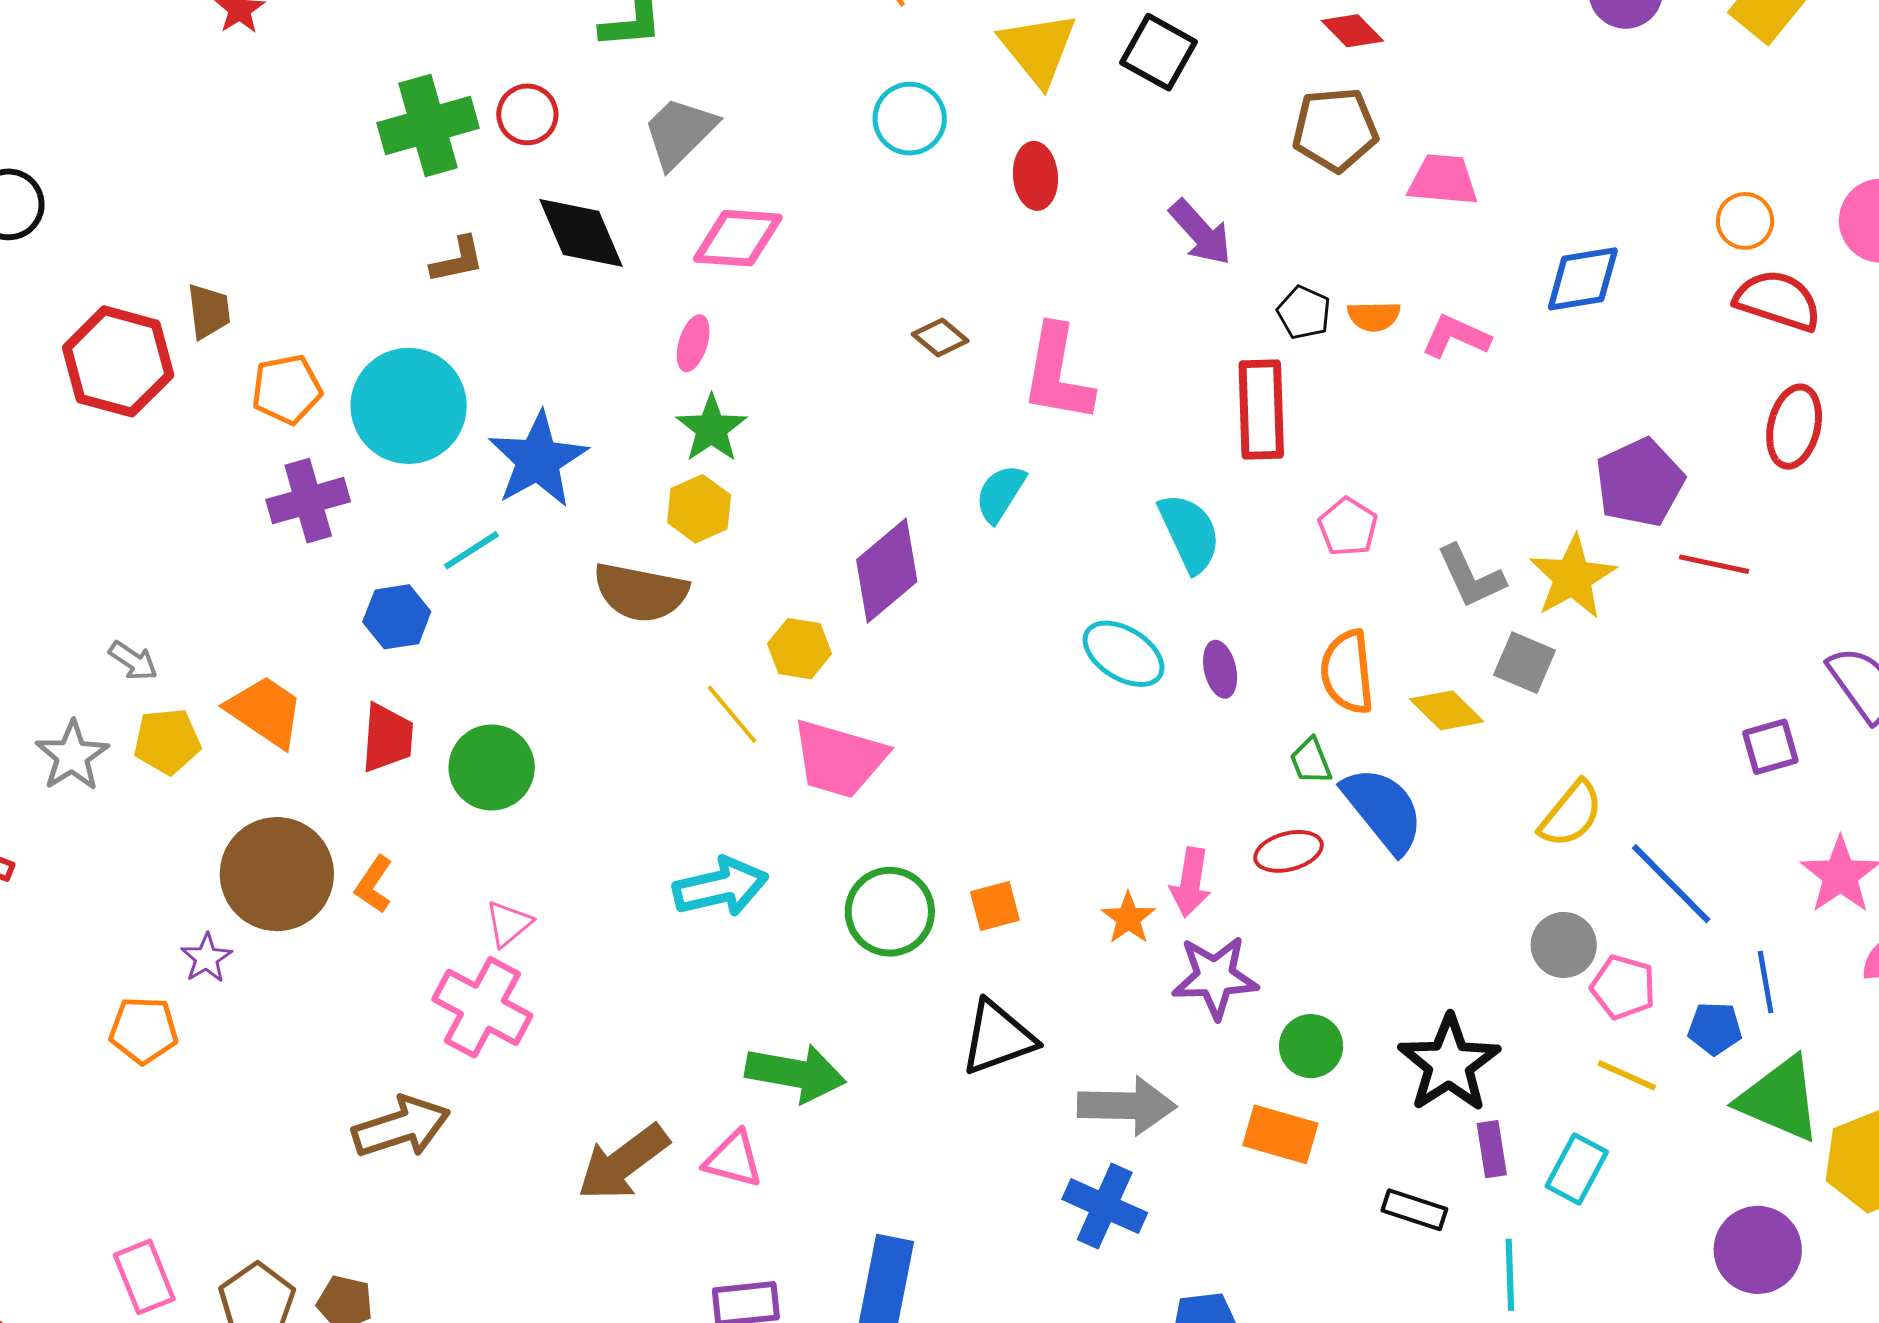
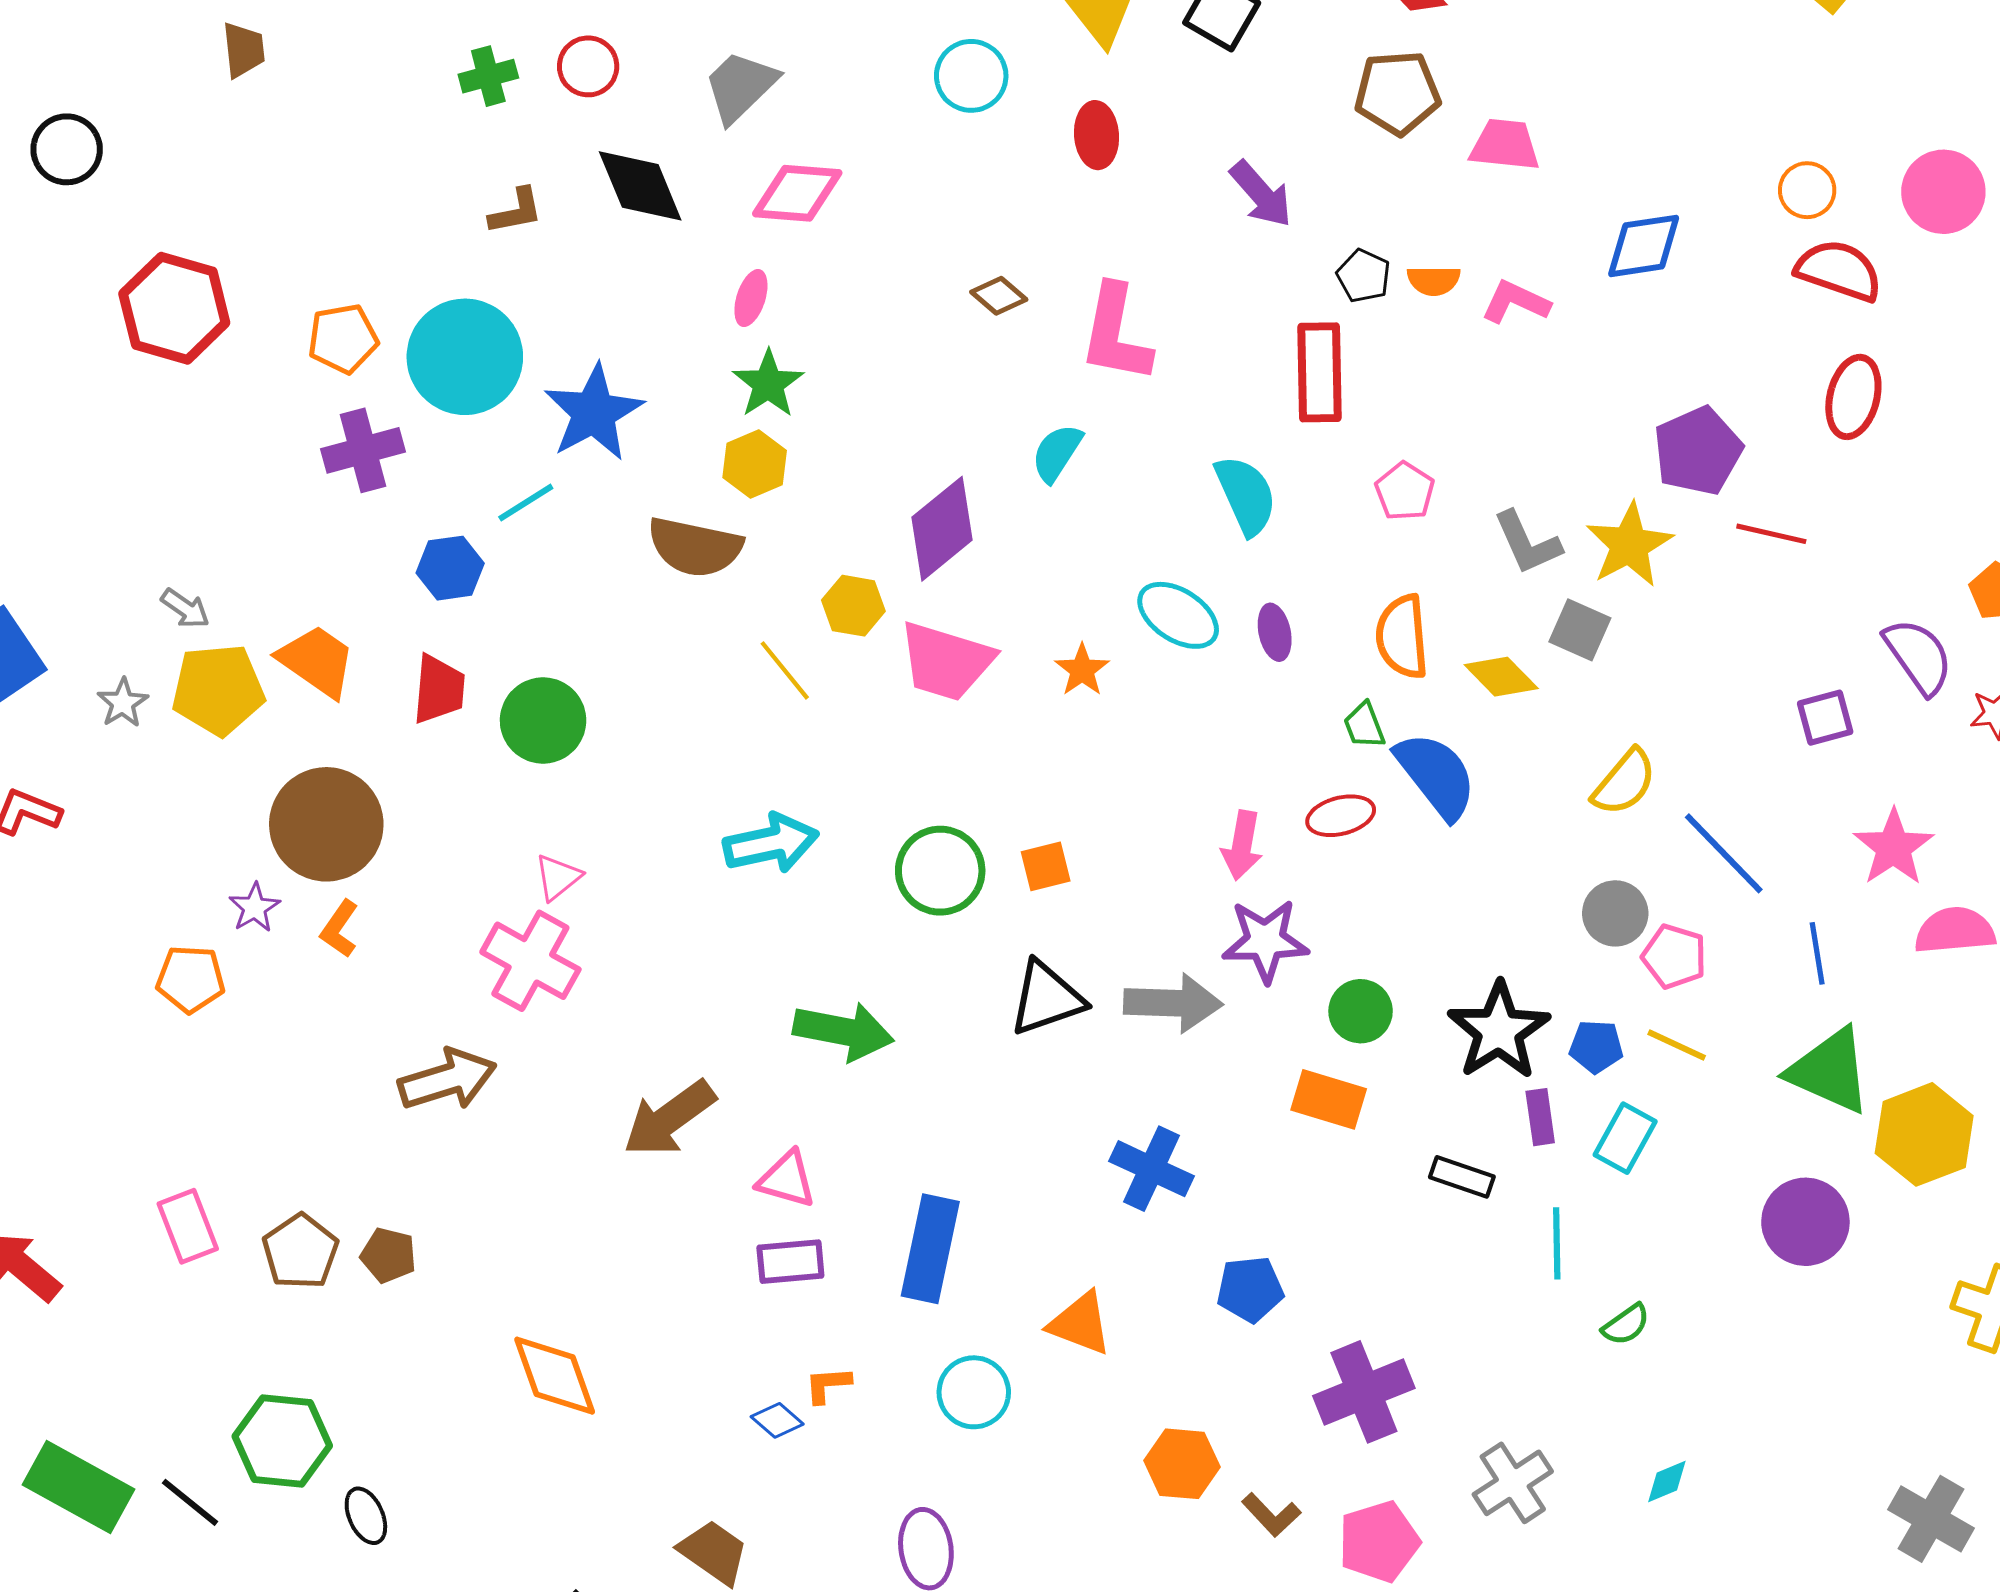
green cross: (428, 125) -> (488, 76), size x0.6
brown trapezoid: (209, 311) -> (244, 50), moved
yellow pentagon: (167, 741) -> (218, 690), size x1.4
gray star: (72, 756) -> (123, 703), size x0.7
pink trapezoid: (839, 759) -> (946, 661), moved
orange L-shape: (374, 884) -> (339, 929), moved
orange star: (1128, 918) -> (1082, 670), moved
blue pentagon: (1715, 1028) -> (1596, 1047), moved
gray arrow: (1127, 1106) -> (1173, 1003), moved
pink triangle: (733, 1159) -> (787, 1179), moved

